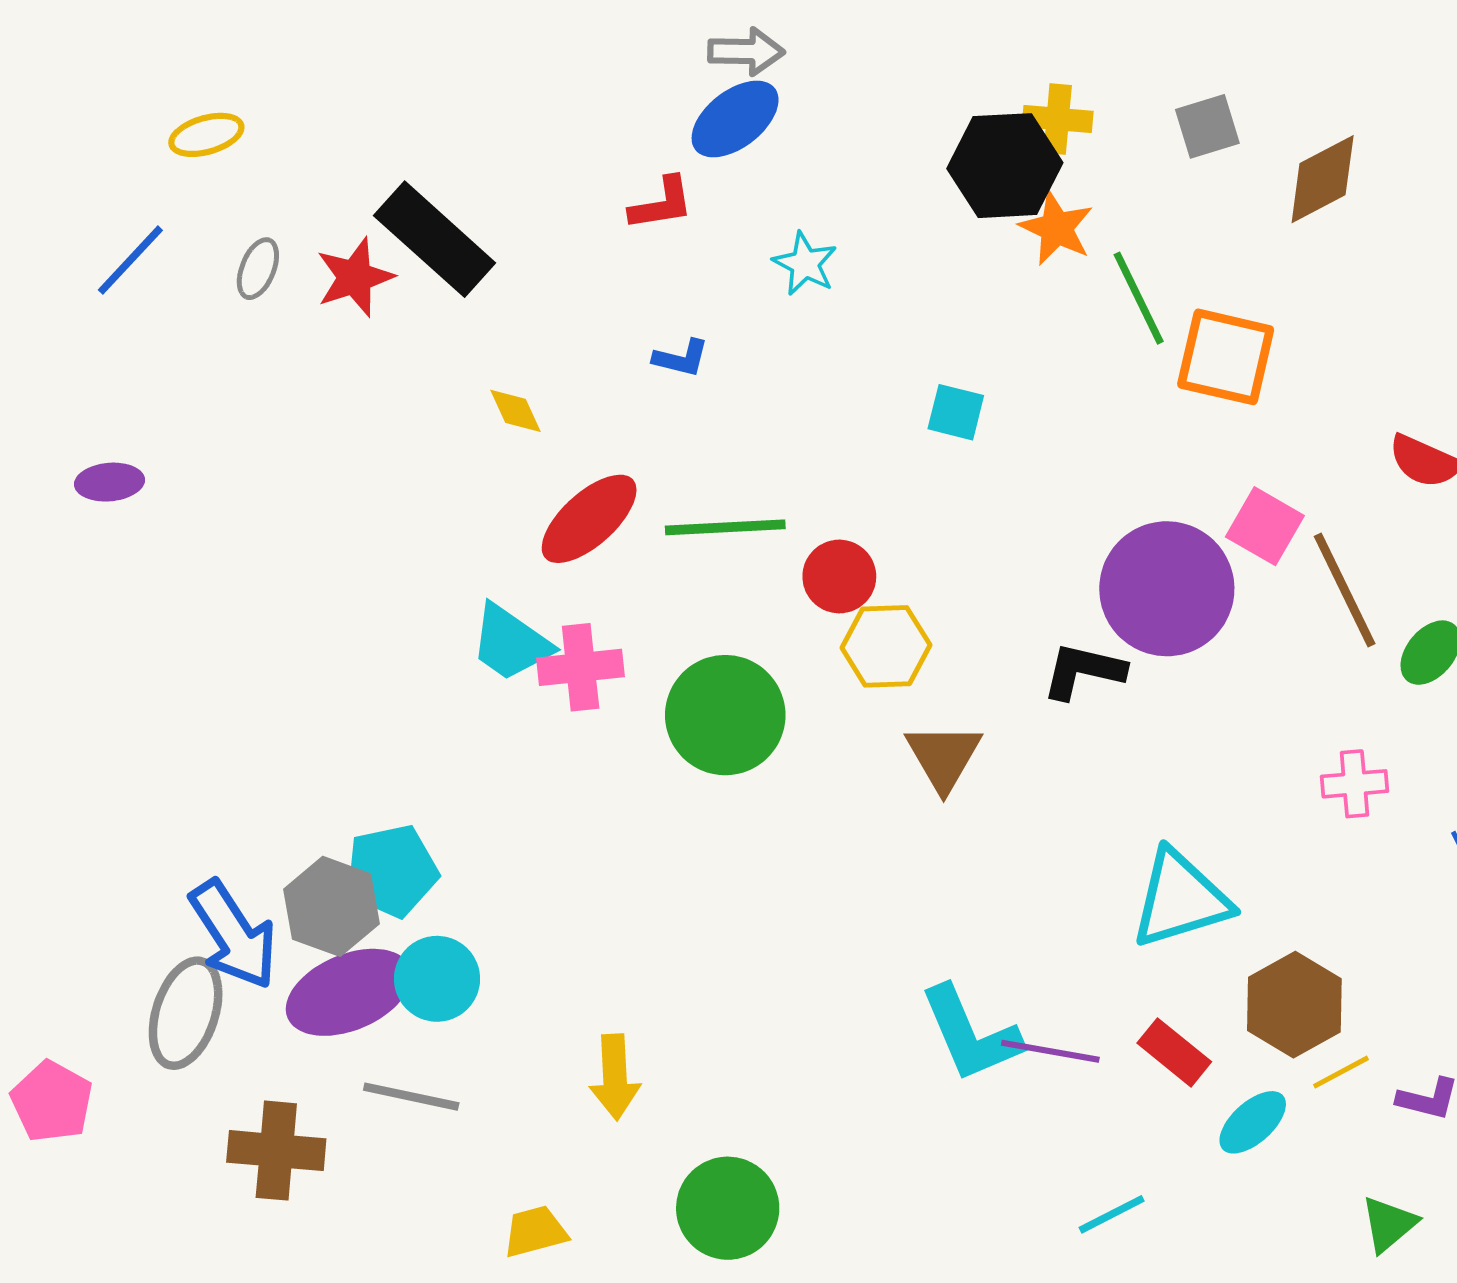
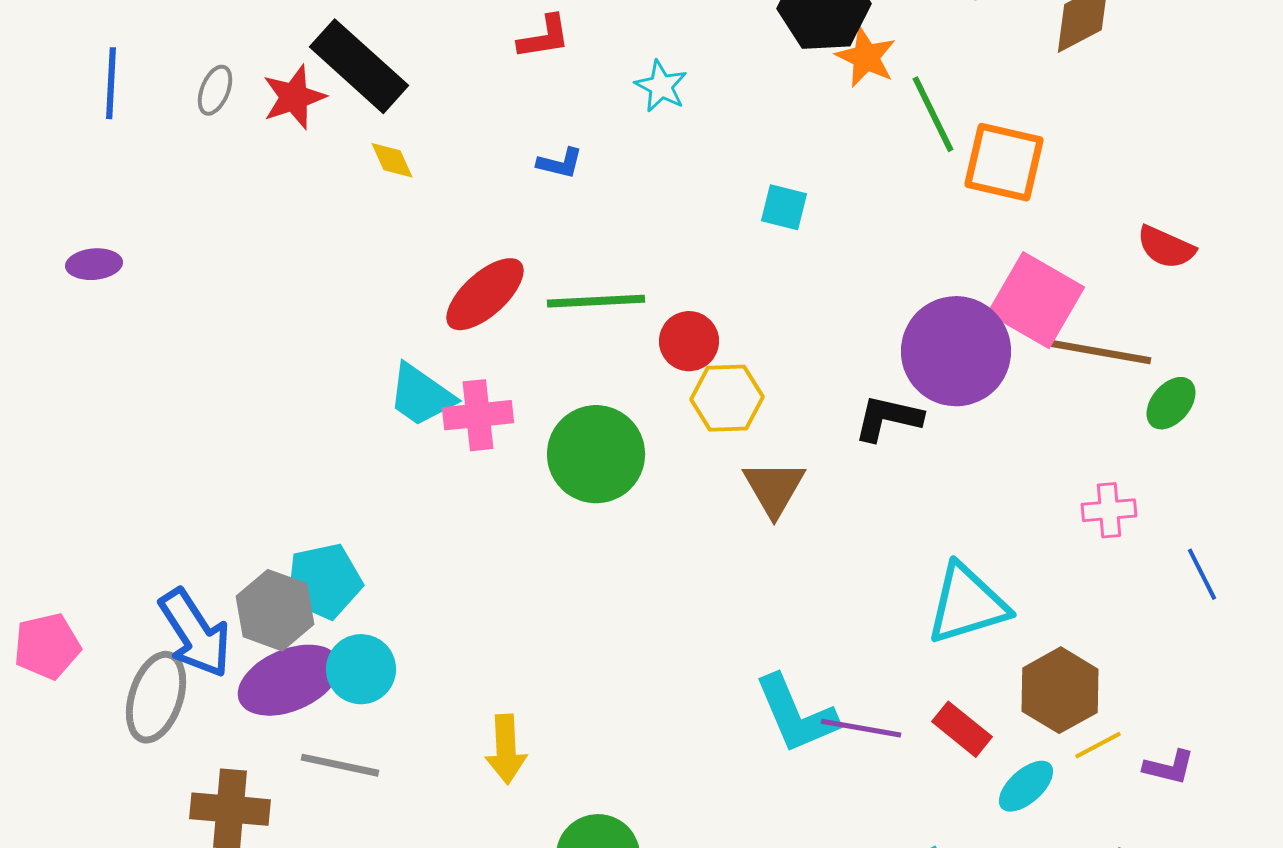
blue line: (130, 260) -> (111, 83), turned -40
yellow diamond: (516, 411) -> (392, 160), moved
pink square: (1265, 526) -> (1036, 300), size x1.5
brown line: (1345, 590) -> (1101, 352), turned -54
pink pentagon: (52, 1101) -> (47, 646), moved, turned 30

